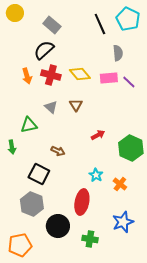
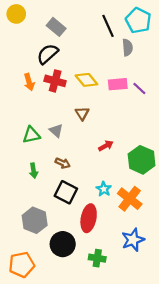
gray semicircle: (118, 53) -> (127, 47), moved
gray triangle: (51, 107) -> (56, 131), moved
green arrow: (12, 147) -> (33, 171), moved
black square: (39, 174) -> (66, 192), moved
orange cross: (120, 184) -> (130, 199), size x1.6

